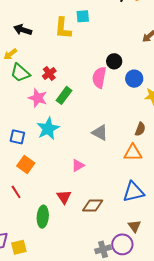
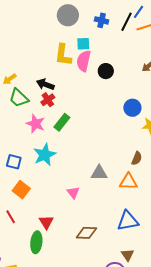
black arrow: (23, 30) -> (45, 84), moved
black circle: (114, 61) -> (106, 71), moved
pink semicircle: (99, 77) -> (84, 61), moved
gray triangle: (100, 133) -> (99, 173), moved, turned -30
pink triangle: (78, 166) -> (73, 193), turned -40
red triangle: (64, 197) -> (46, 222), moved

